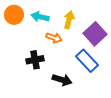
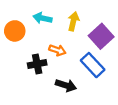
orange circle: (14, 15) -> (15, 31), moved
orange arrow: (54, 38) -> (57, 50), moved

